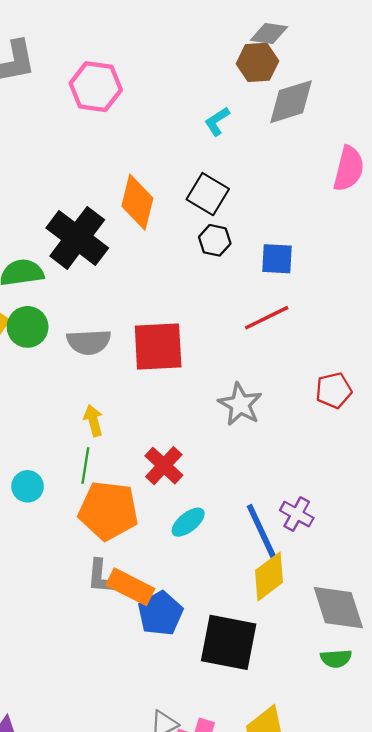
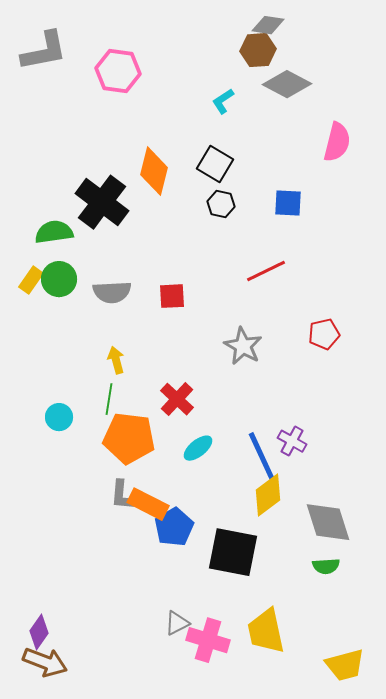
gray diamond: (291, 102) -> (287, 84), turned 45
blue square: (277, 259) -> (288, 203), moved
red square: (158, 347) -> (172, 296), size x0.6

